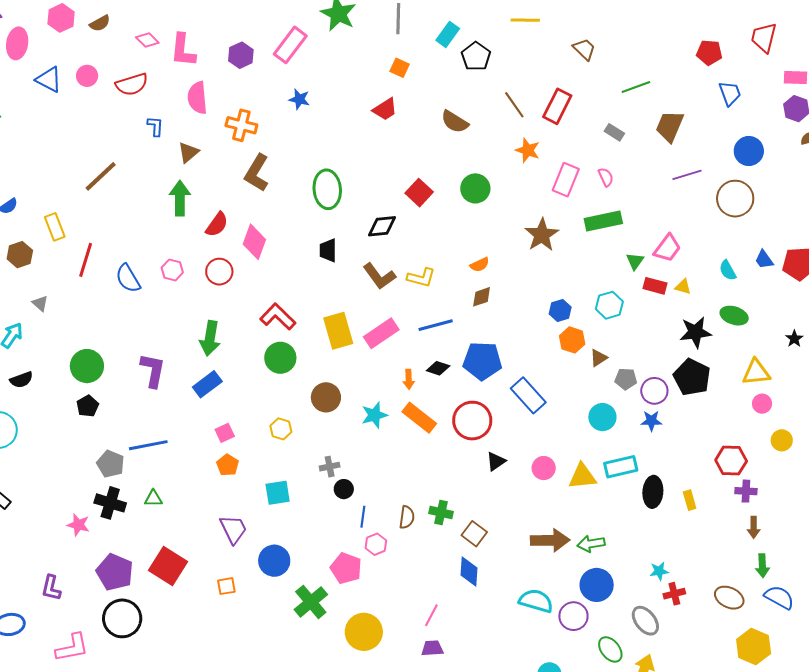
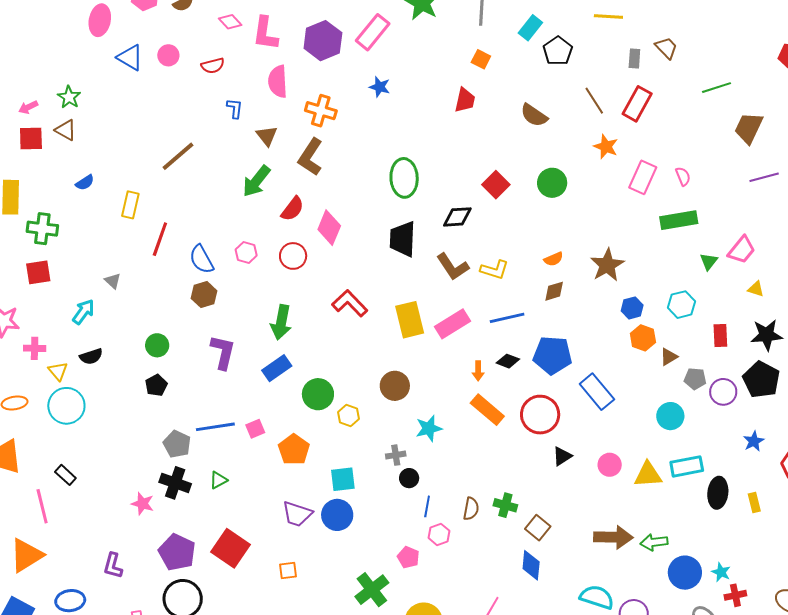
purple hexagon: (241, 55) -> (323, 41), size x1.5
red semicircle: (132, 84) -> (213, 66), size x0.7
red trapezoid: (385, 109) -> (465, 100), turned -48
gray rectangle: (614, 132) -> (634, 58), moved, turned 60
brown triangle: (188, 152) -> (267, 136), turned -30
brown L-shape: (257, 173) -> (310, 157), moved
green arrow: (180, 198) -> (256, 181), turned -144
yellow rectangle: (55, 227) -> (130, 205), turned 32
brown star: (542, 235) -> (607, 265), moved
black trapezoid: (328, 250) -> (403, 239), size x1.5
brown hexagon: (20, 255) -> (204, 295), moved
red rectangle: (655, 286) -> (720, 336), moved, turned 70
green circle: (280, 358) -> (318, 394), moved
green circle: (87, 366) -> (157, 345), size x0.7
cyan star: (374, 415) -> (429, 428), moved
blue star: (651, 421) -> (754, 441), moved, turned -30
pink square: (225, 433) -> (255, 429), moved
orange pentagon: (228, 465) -> (294, 450), size x1.4
green triangle: (153, 498) -> (218, 480), turned -30
purple trapezoid: (233, 529) -> (297, 514), turned 132
blue circle: (274, 561) -> (337, 515), moved
pink pentagon: (346, 568) -> (408, 557), size x0.7
cyan star: (659, 571) -> (721, 572), turned 30
blue circle: (597, 585) -> (685, 573), moved

